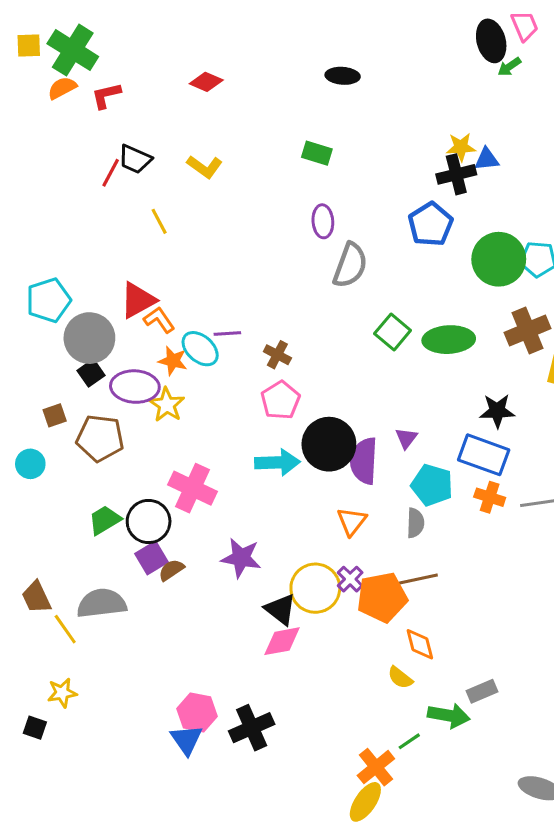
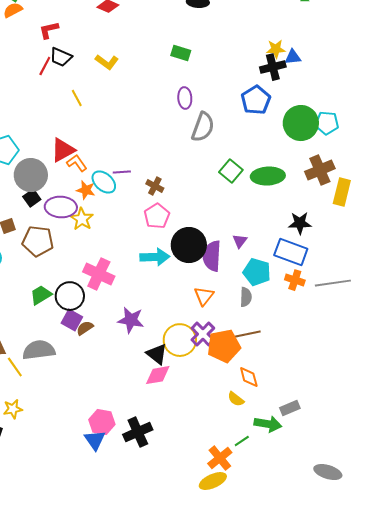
red L-shape: (106, 96) -> (49, 30), moved
purple square: (152, 558) -> (72, 320), turned -30
purple cross: (350, 579) -> (203, 334), size x1.4
yellow ellipse: (365, 802) -> (213, 481), turned 32

